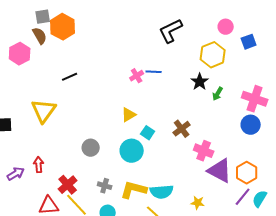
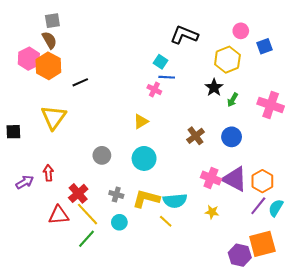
orange hexagon: (63, 27) -> (48, 66), moved
black L-shape: (171, 31) -> (184, 35), turned 48
pink cross: (137, 76) -> (154, 90), moved, turned -32
blue circle: (251, 125) -> (232, 137), moved
cyan square: (148, 133) -> (161, 62), moved
pink cross: (204, 151) -> (211, 178), moved

